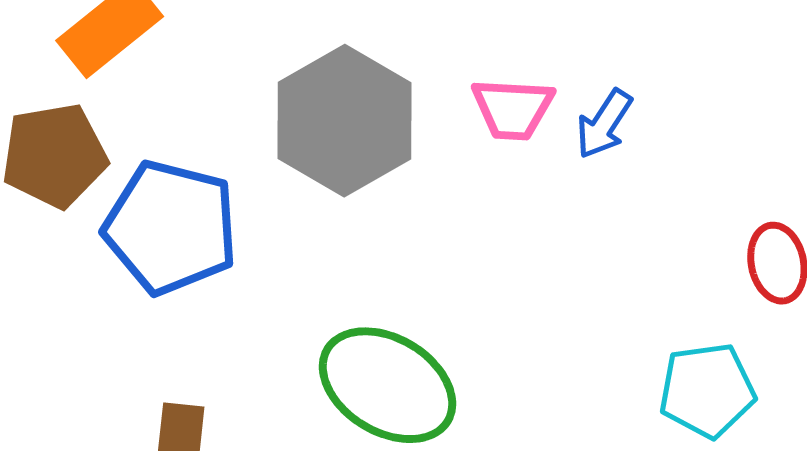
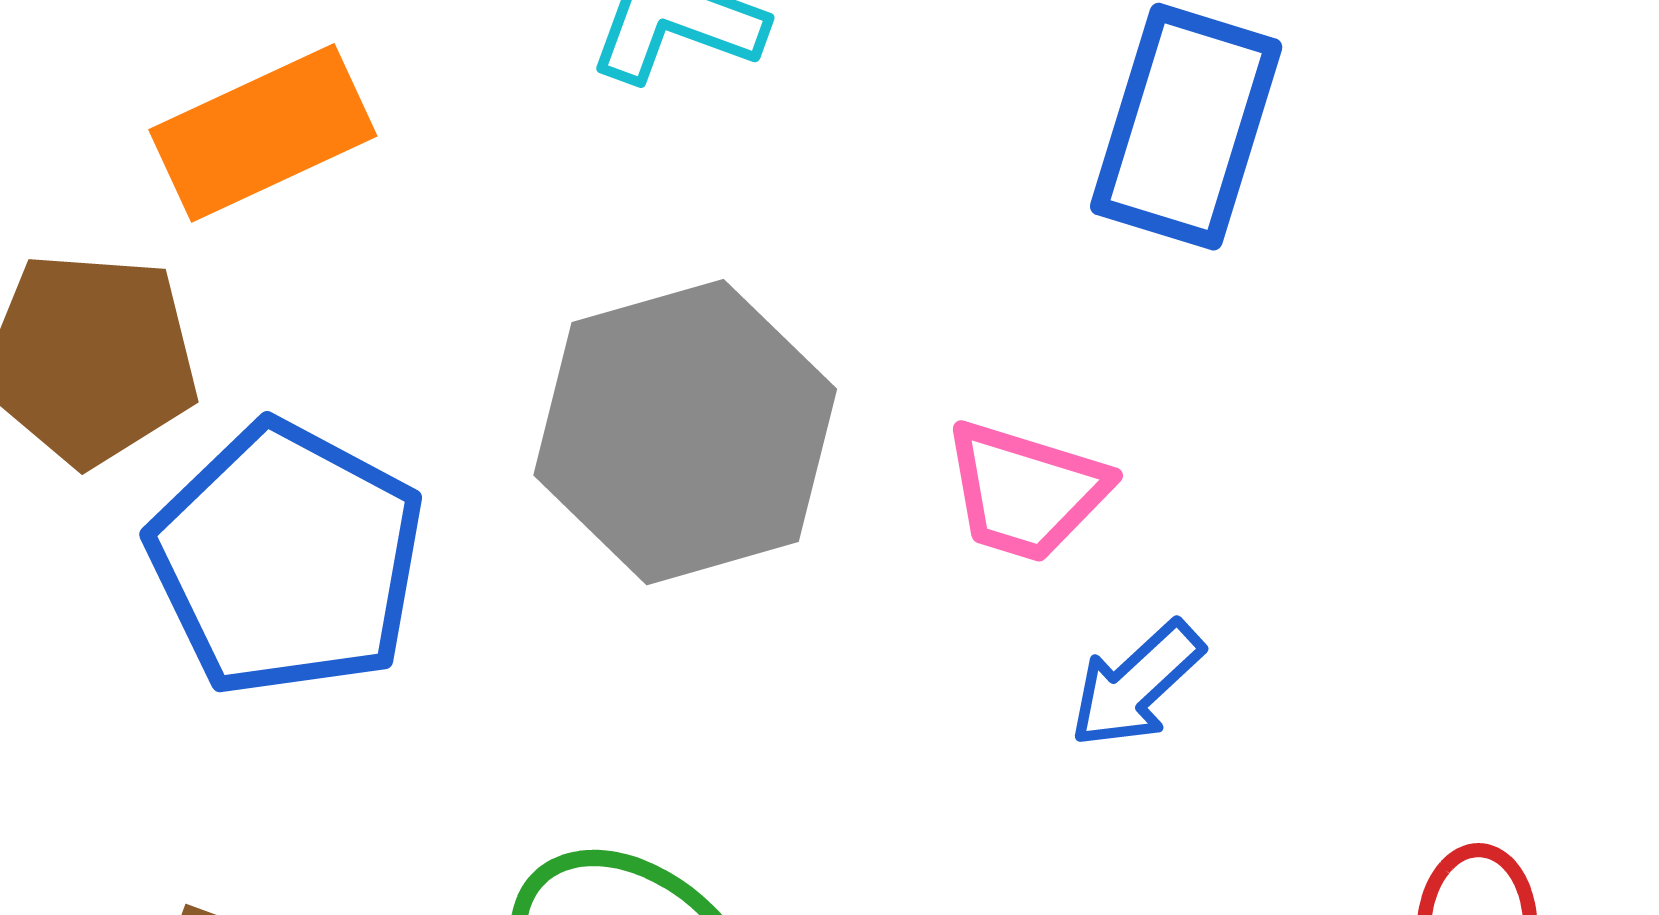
blue arrow: (604, 124) -> (1136, 684), moved

